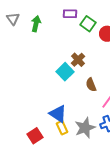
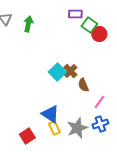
purple rectangle: (70, 14) -> (75, 14), moved
green square: (88, 24) -> (89, 25), moved
brown cross: (78, 60) -> (70, 71), moved

